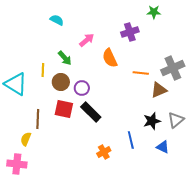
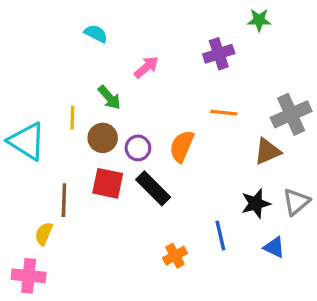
orange semicircle: (110, 58) -> (182, 146), moved, turned 48
orange line: (141, 73) -> (224, 113), moved

